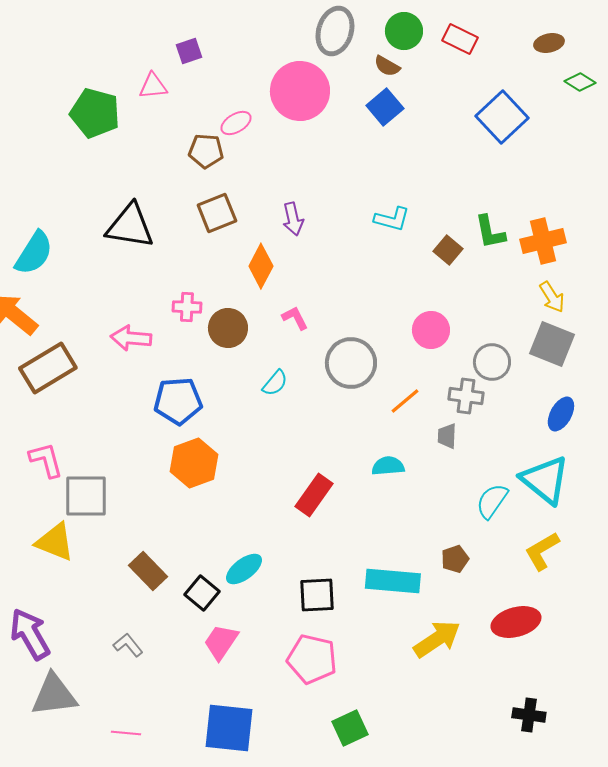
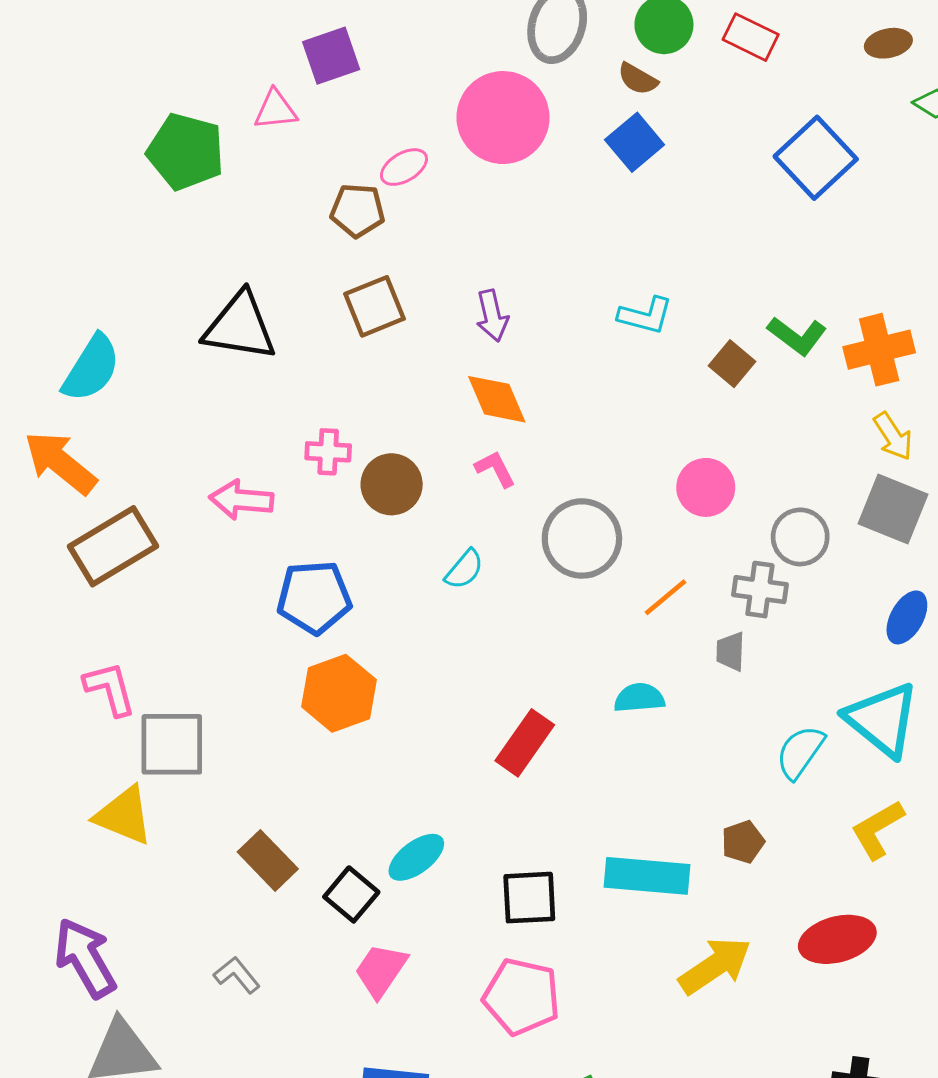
purple square: (189, 51) -> (331, 56), size x1.4
green L-shape: (490, 232) -> (797, 336), turned -42
orange diamond: (261, 266) -> (497, 399), moved, turned -51

